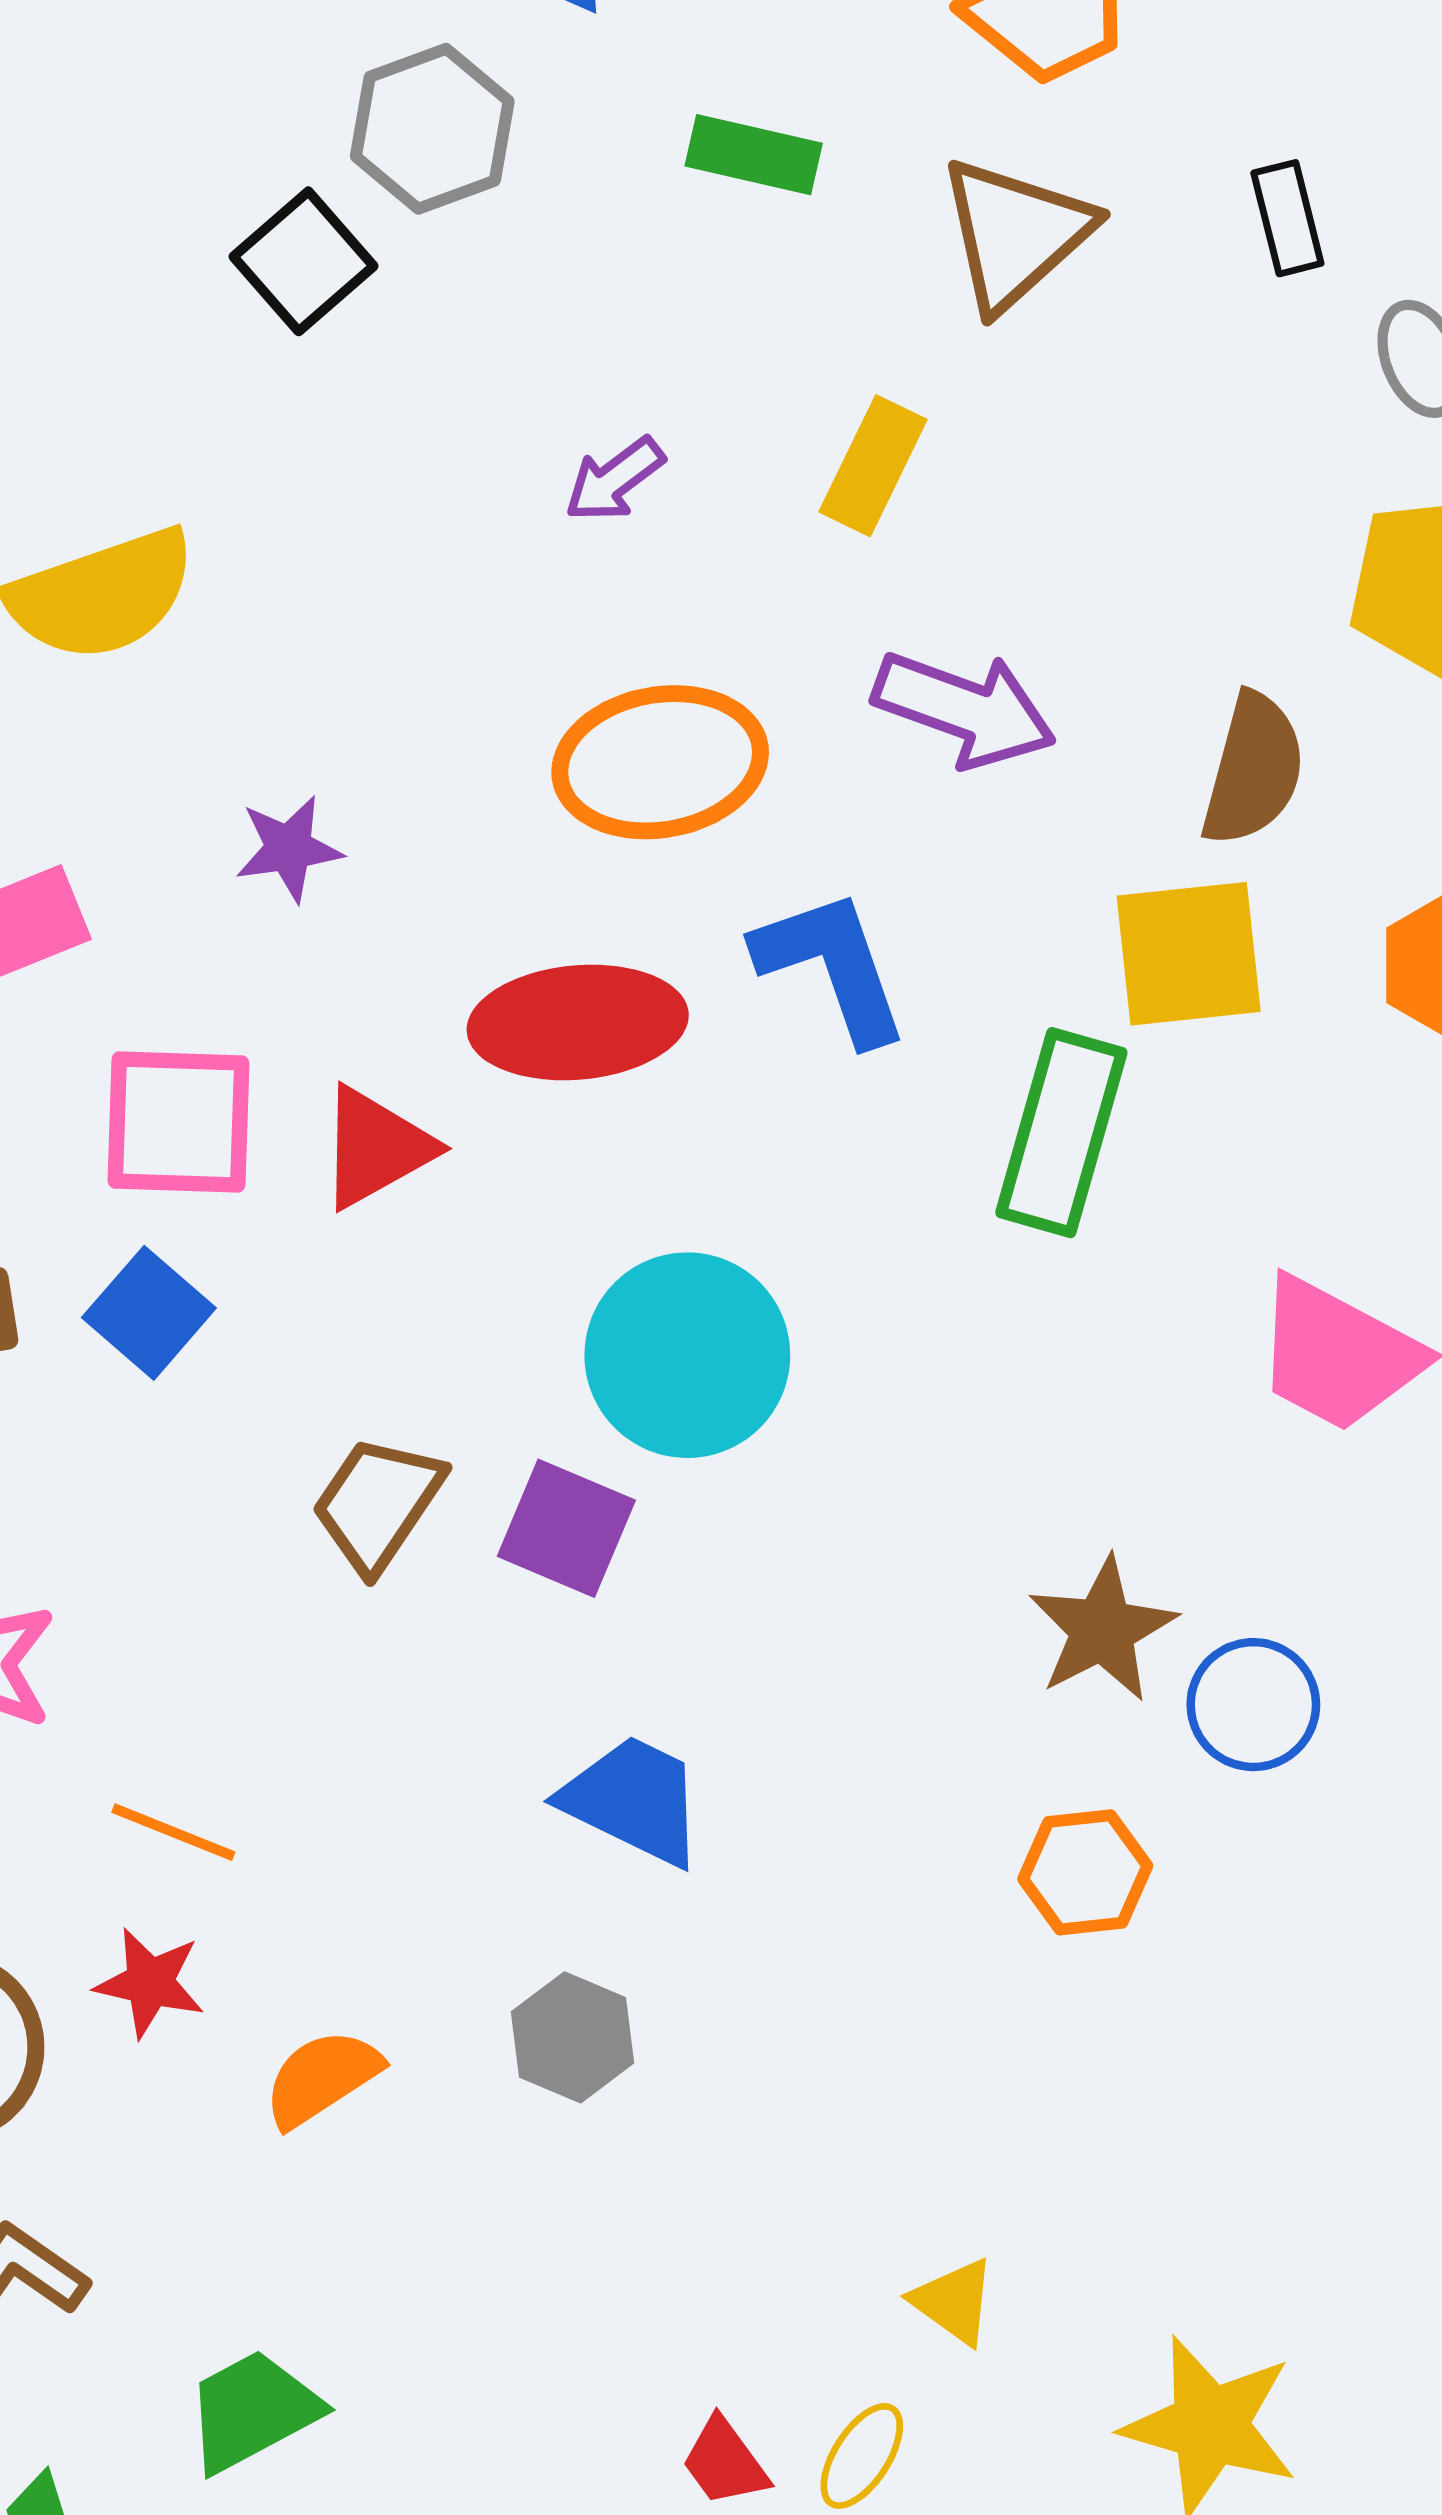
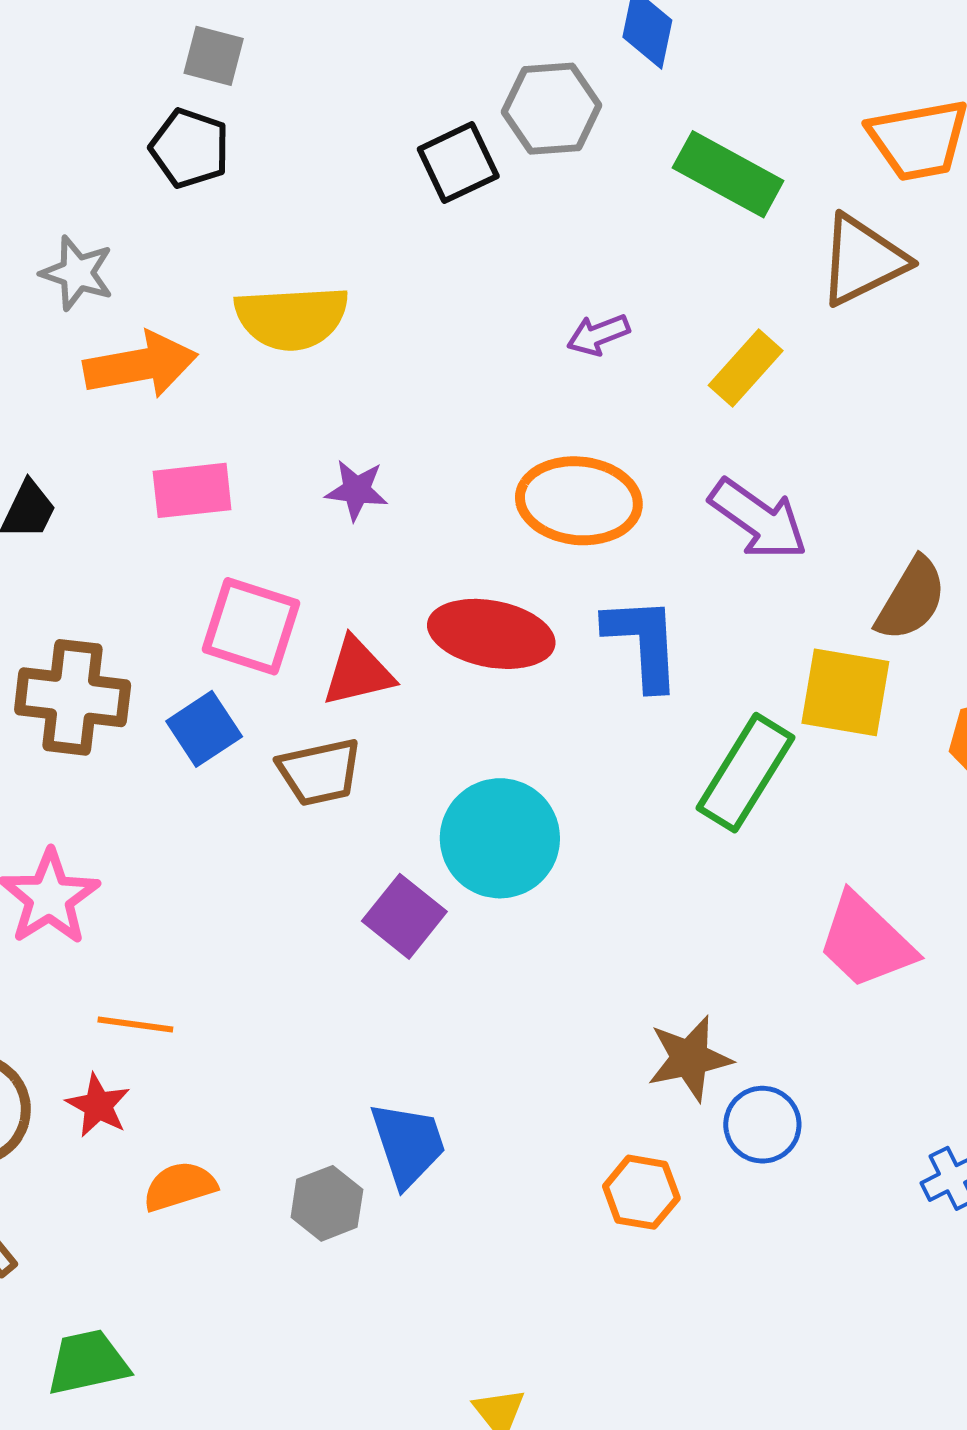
green rectangle: (754, 155) -> (728, 174), size x1.4
brown trapezoid: (378, 1504) -> (320, 772), moved, turned -152
blue trapezoid: (633, 1800) -> (408, 1144), moved, turned 30
orange line: (173, 1832) -> (135, 1025), turned -30

